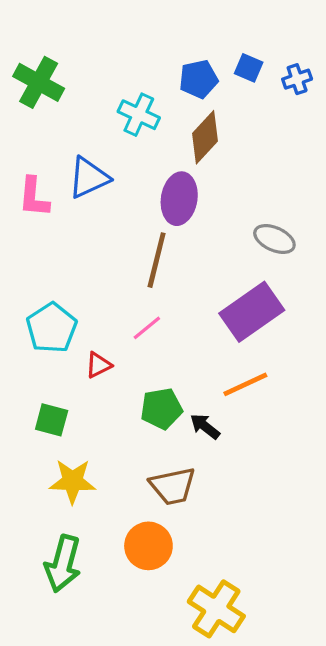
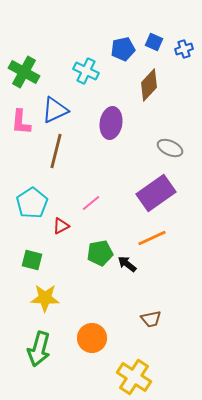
green cross: (39, 82) -> (24, 72), moved
brown diamond: (205, 137) -> (149, 85), moved
brown line: (157, 260) -> (56, 151), moved
brown trapezoid: (173, 486) -> (151, 319), moved, size x0.7

